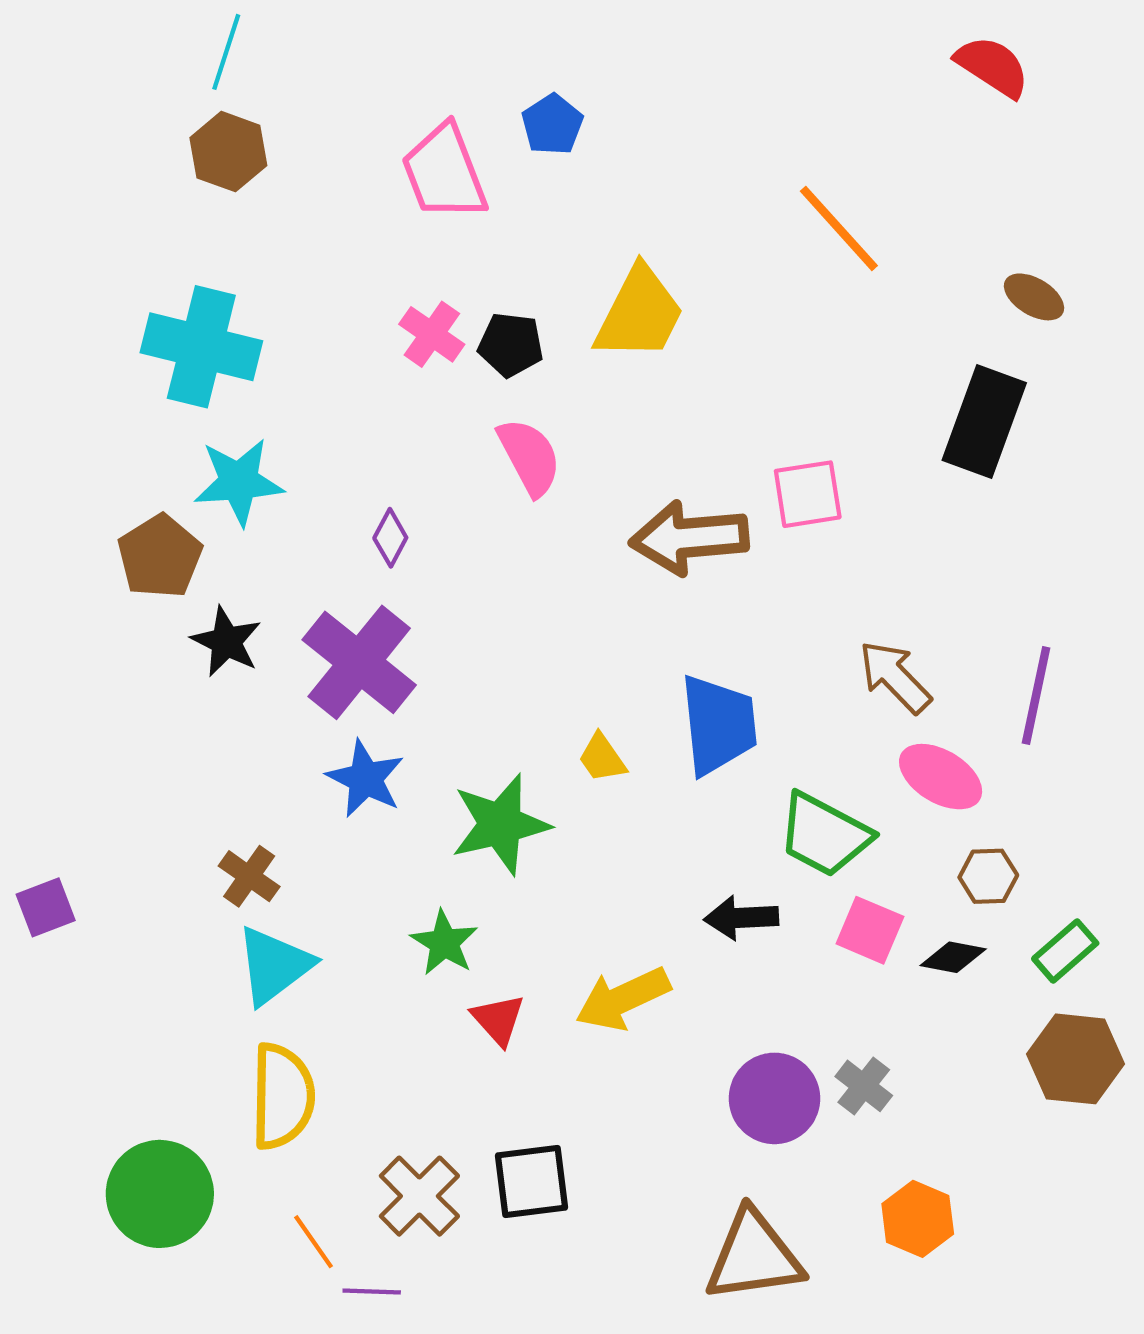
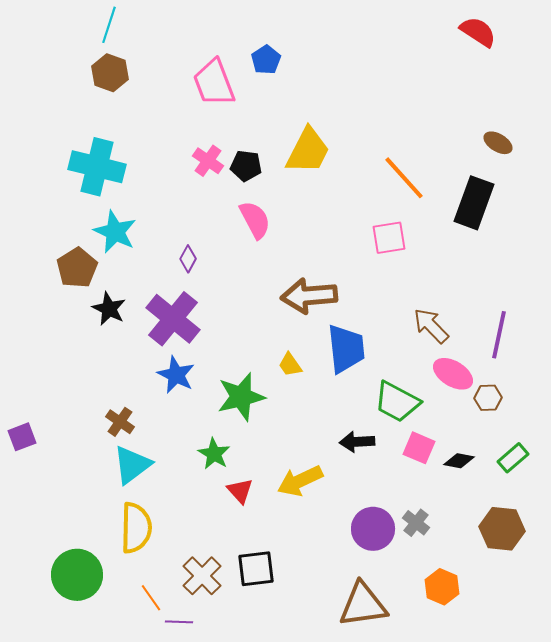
orange line: (839, 228) -> (404, 178), moved
cyan star: (239, 482) -> (115, 232), turned 30
brown arrow: (689, 538) -> (309, 296), moved
brown hexagon: (988, 876) -> (488, 398), moved
brown hexagon: (1076, 1059) -> (502, 529), moved

